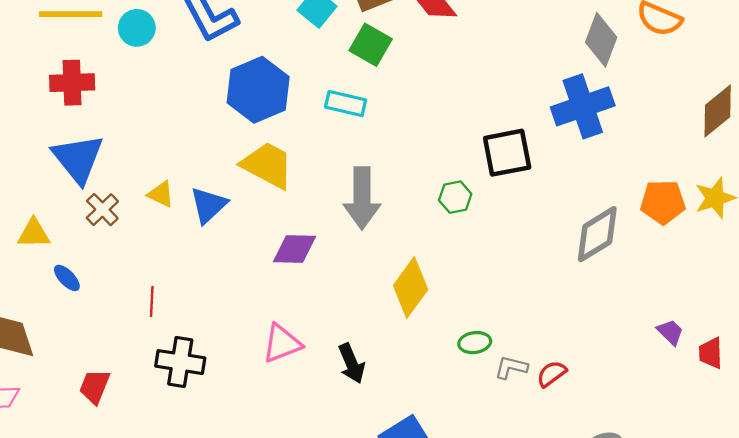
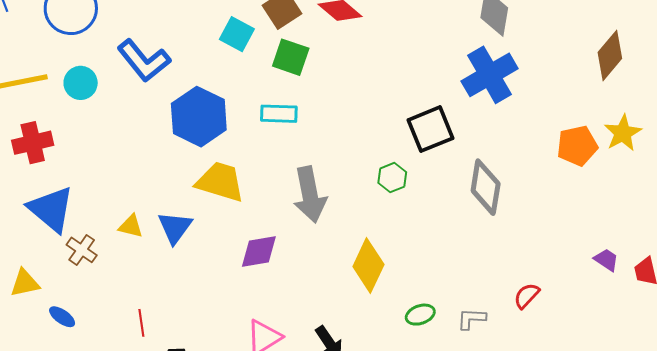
gray diamond: (597, 234) -> (486, 187), moved, turned -38
green ellipse: (475, 343) -> (420, 315), moved
red semicircle: (552, 374) -> (527, 296), moved

